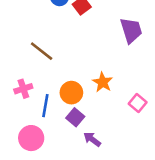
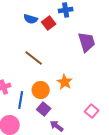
brown line: (42, 51) -> (34, 58), moved
pink square: (138, 103) -> (92, 111), moved

